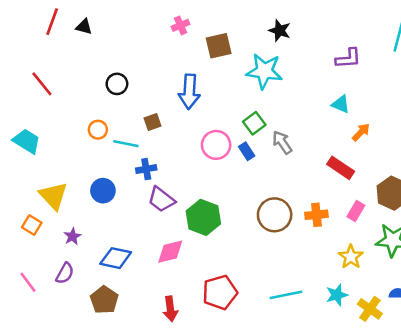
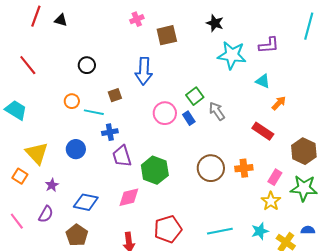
cyan star: (264, 71) -> (232, 55), moved
purple trapezoid: (161, 200) -> (122, 156), turned 35
pink rectangle: (356, 211) -> (275, 177), moved

